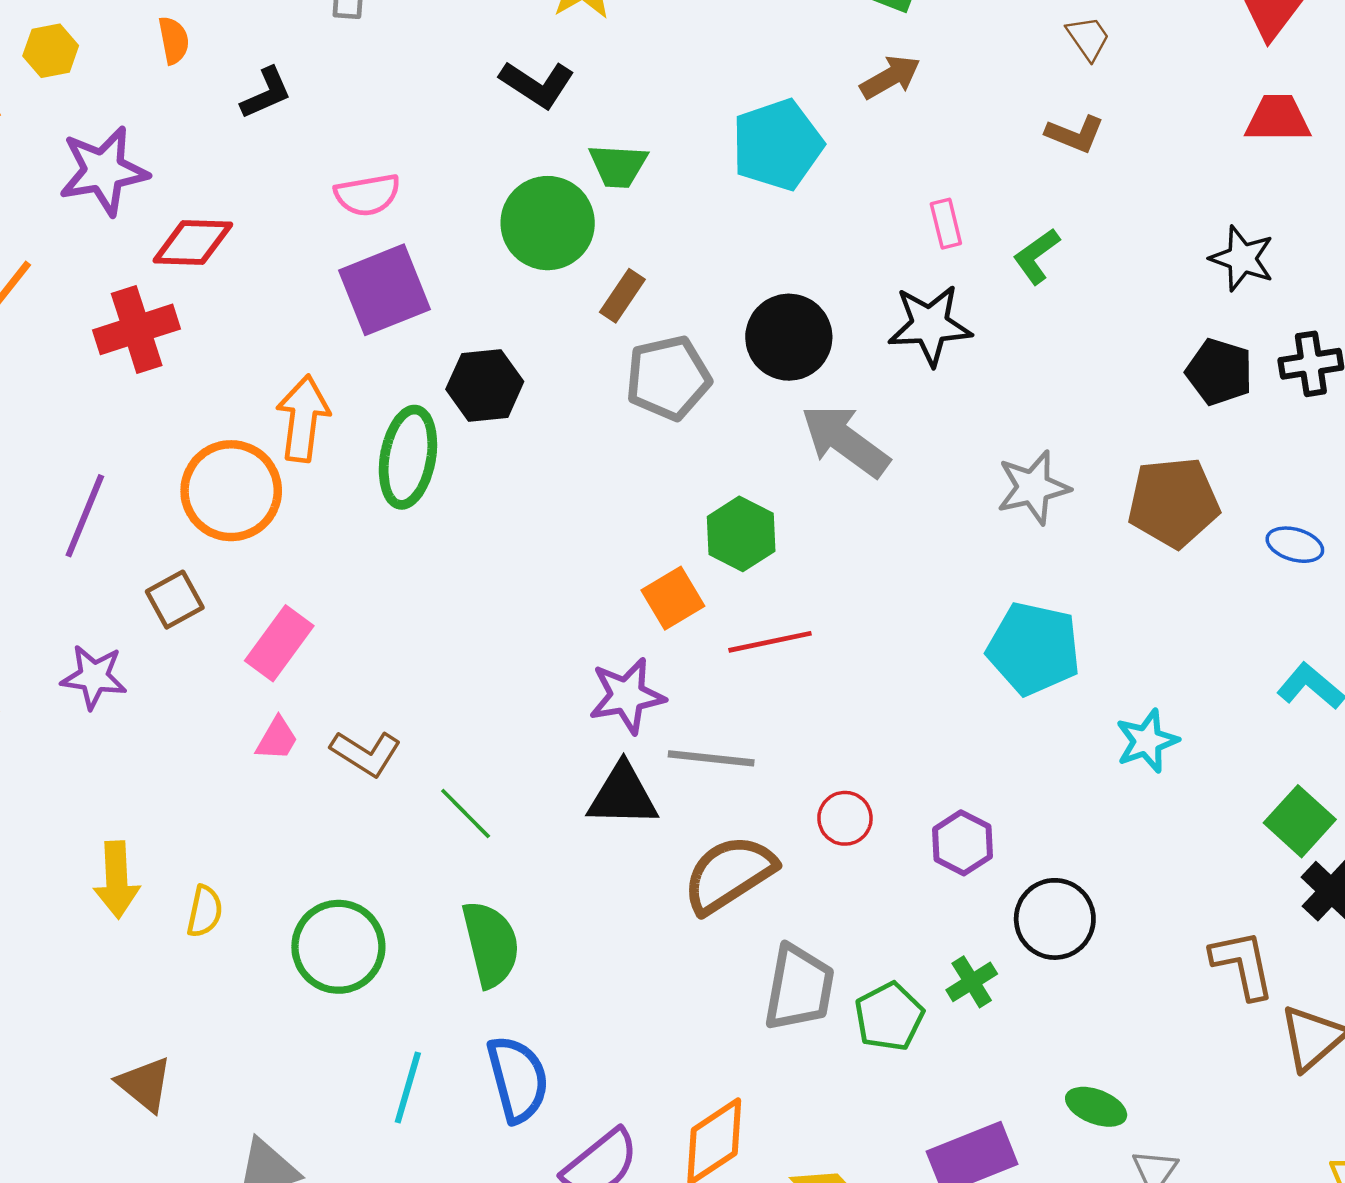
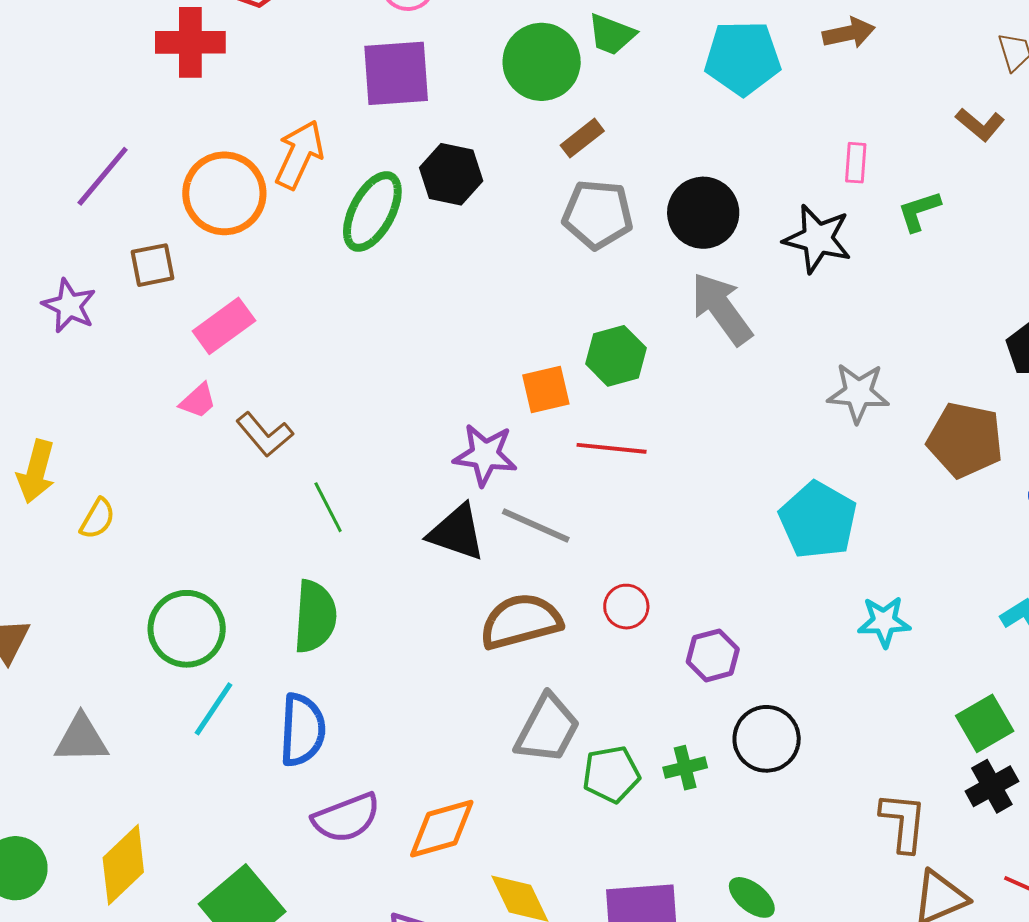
green circle: (338, 947) -> (187, 629), moved

